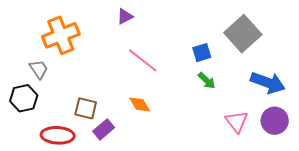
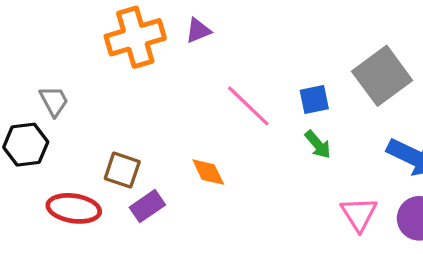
orange cross: (61, 35) -> (135, 37), moved
pink line: (143, 60) -> (248, 106), moved

